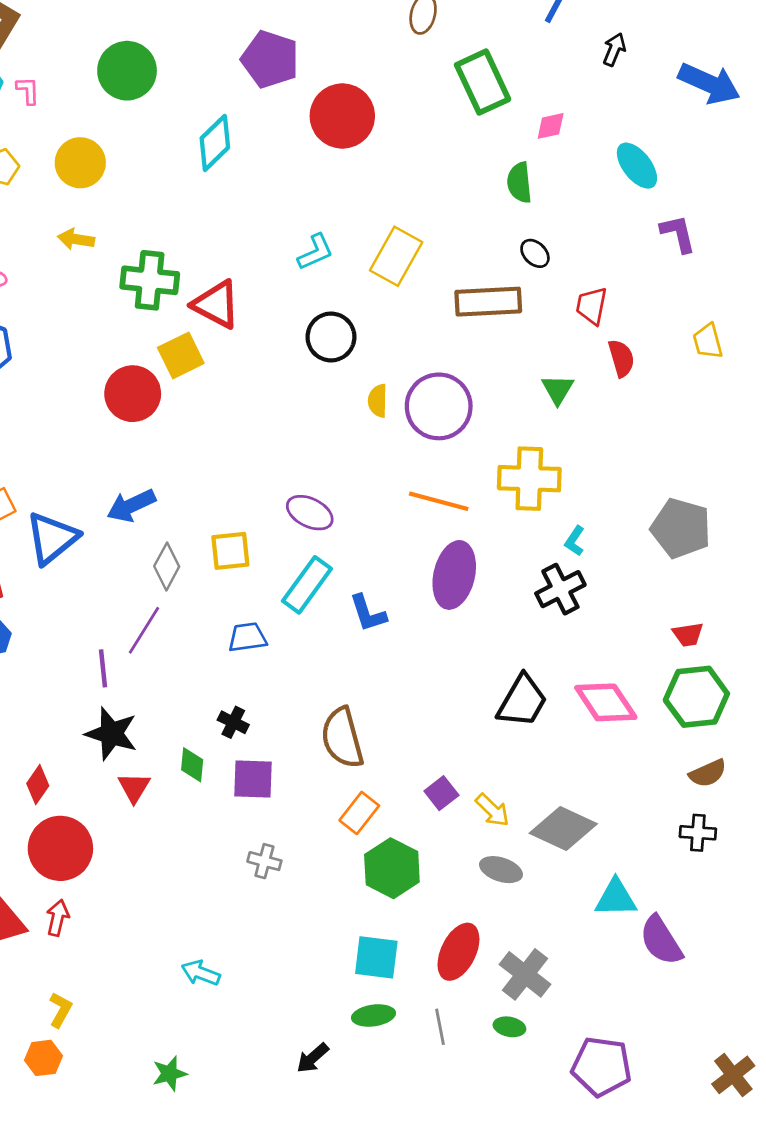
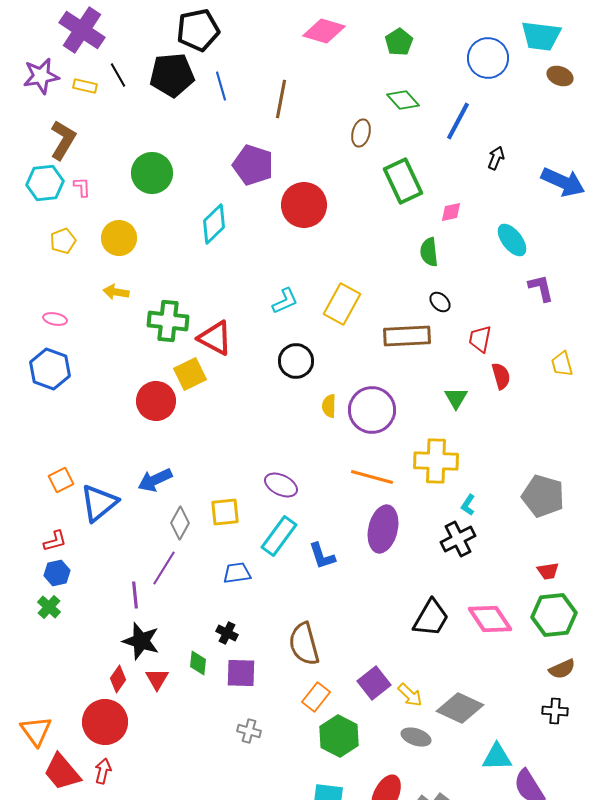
red diamond: (38, 785) -> (118, 679), moved
purple square: (441, 793) -> (374, 683), size x1.4

